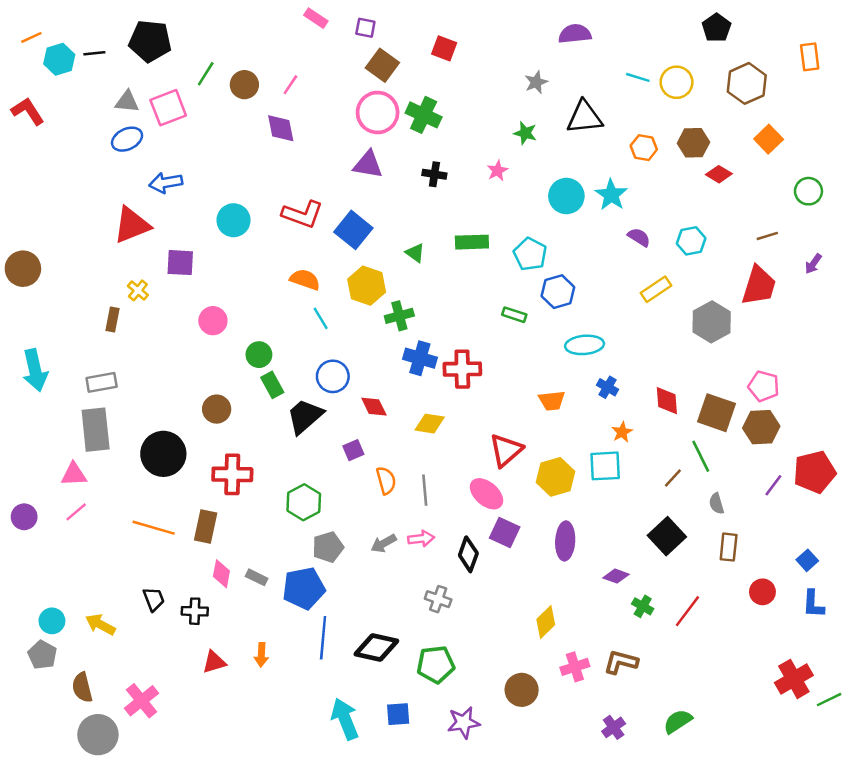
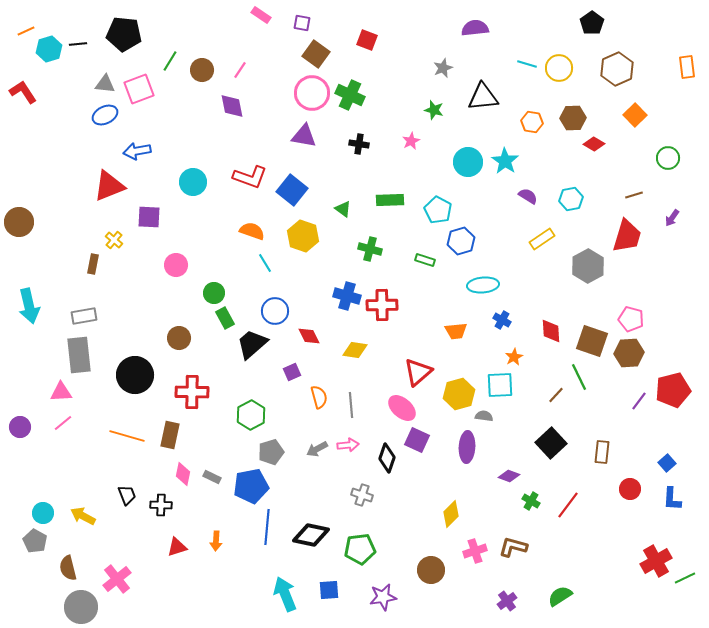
orange rectangle: (810, 57) -> (687, 67), moved
green cross: (399, 316) -> (370, 249), moved, turned 30
gray semicircle: (716, 503) -> (484, 416), moved, turned 114

